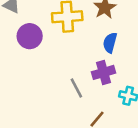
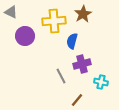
blue semicircle: (110, 43) -> (72, 41), moved

